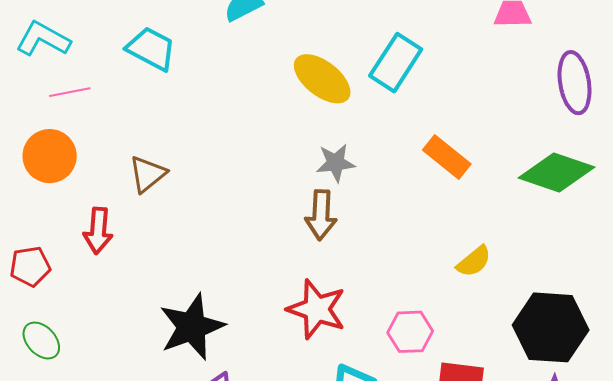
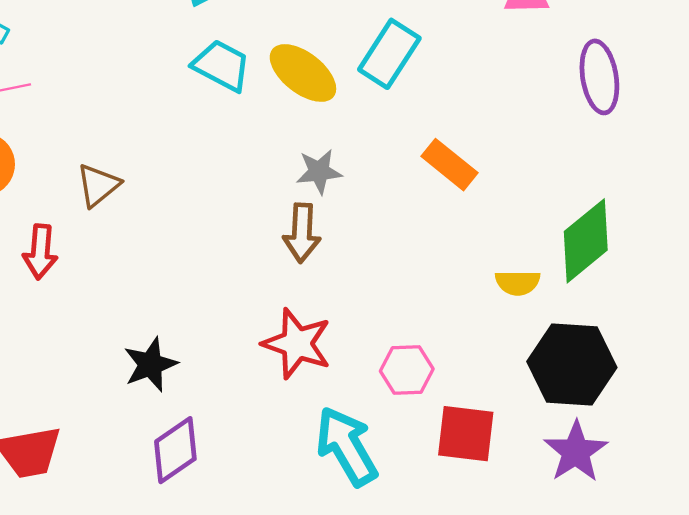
cyan trapezoid: (151, 49) -> (222, 66), moved
green diamond: (556, 173) -> (586, 241), moved, turned -58
yellow semicircle: (474, 261) -> (518, 283), moved, turned 39
black star: (192, 327) -> (150, 365), size x0.7

